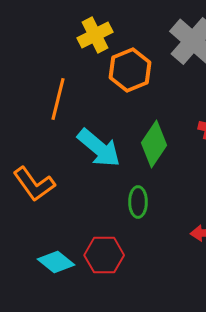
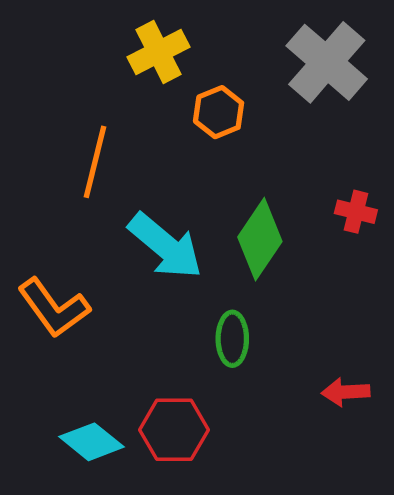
orange hexagon: (130, 70) -> (219, 112), size x0.7

